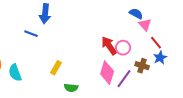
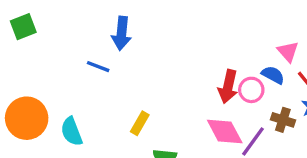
blue semicircle: (136, 14) -> (273, 75), moved
red arrow: (109, 46) -> (228, 87), turned -132
pink diamond: (107, 73) -> (225, 131), turned -45

